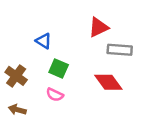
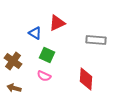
red triangle: (98, 27) -> (57, 23), moved
red diamond: (108, 82) -> (86, 79), moved, turned 40

